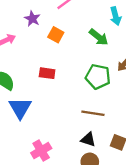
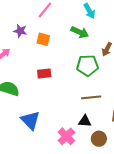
blue triangle: (20, 108) -> (30, 120), moved
black triangle: (88, 139) -> (85, 121), moved
pink cross: (41, 151) -> (66, 136), moved

